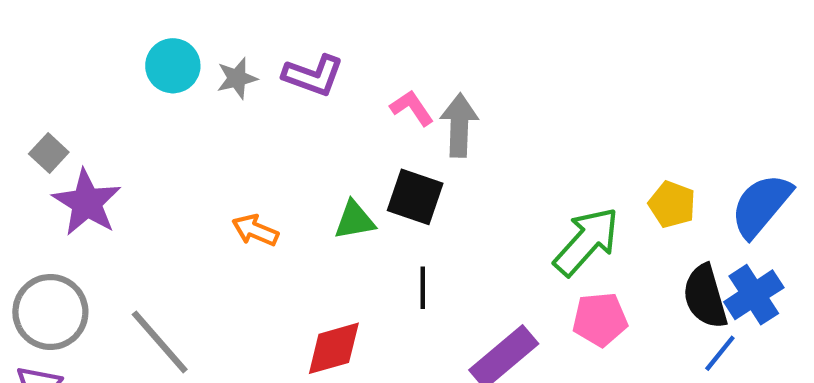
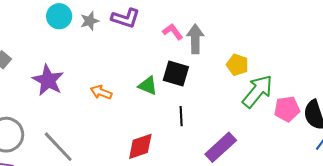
purple star: (87, 203) -> (48, 80), moved
yellow pentagon: (672, 204) -> (237, 65), moved
green triangle: (355, 220) -> (148, 86), turned 35
pink pentagon: (600, 319) -> (287, 109), moved

